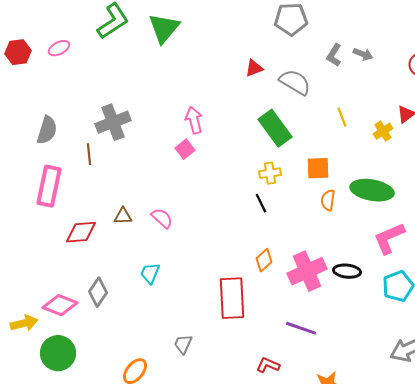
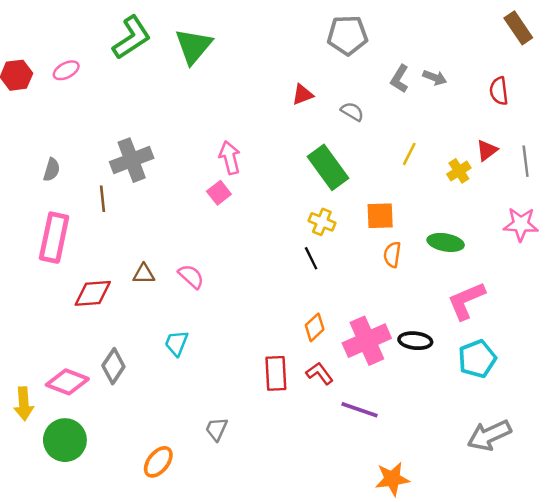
gray semicircle: (295, 82) -> (352, 112), size x0.6
yellow line: (342, 117) -> (409, 154), turned 48
gray semicircle: (47, 130) -> (52, 170), size x0.7
yellow cross: (270, 173) -> (322, 222), turned 30
green ellipse: (372, 190) -> (446, 242), size x0.7
red rectangle: (232, 298) -> (276, 373), size x0.7
yellow arrow: (24, 323) -> (24, 404), turned 100
red L-shape: (268, 365) -> (320, 373), moved, turned 30

